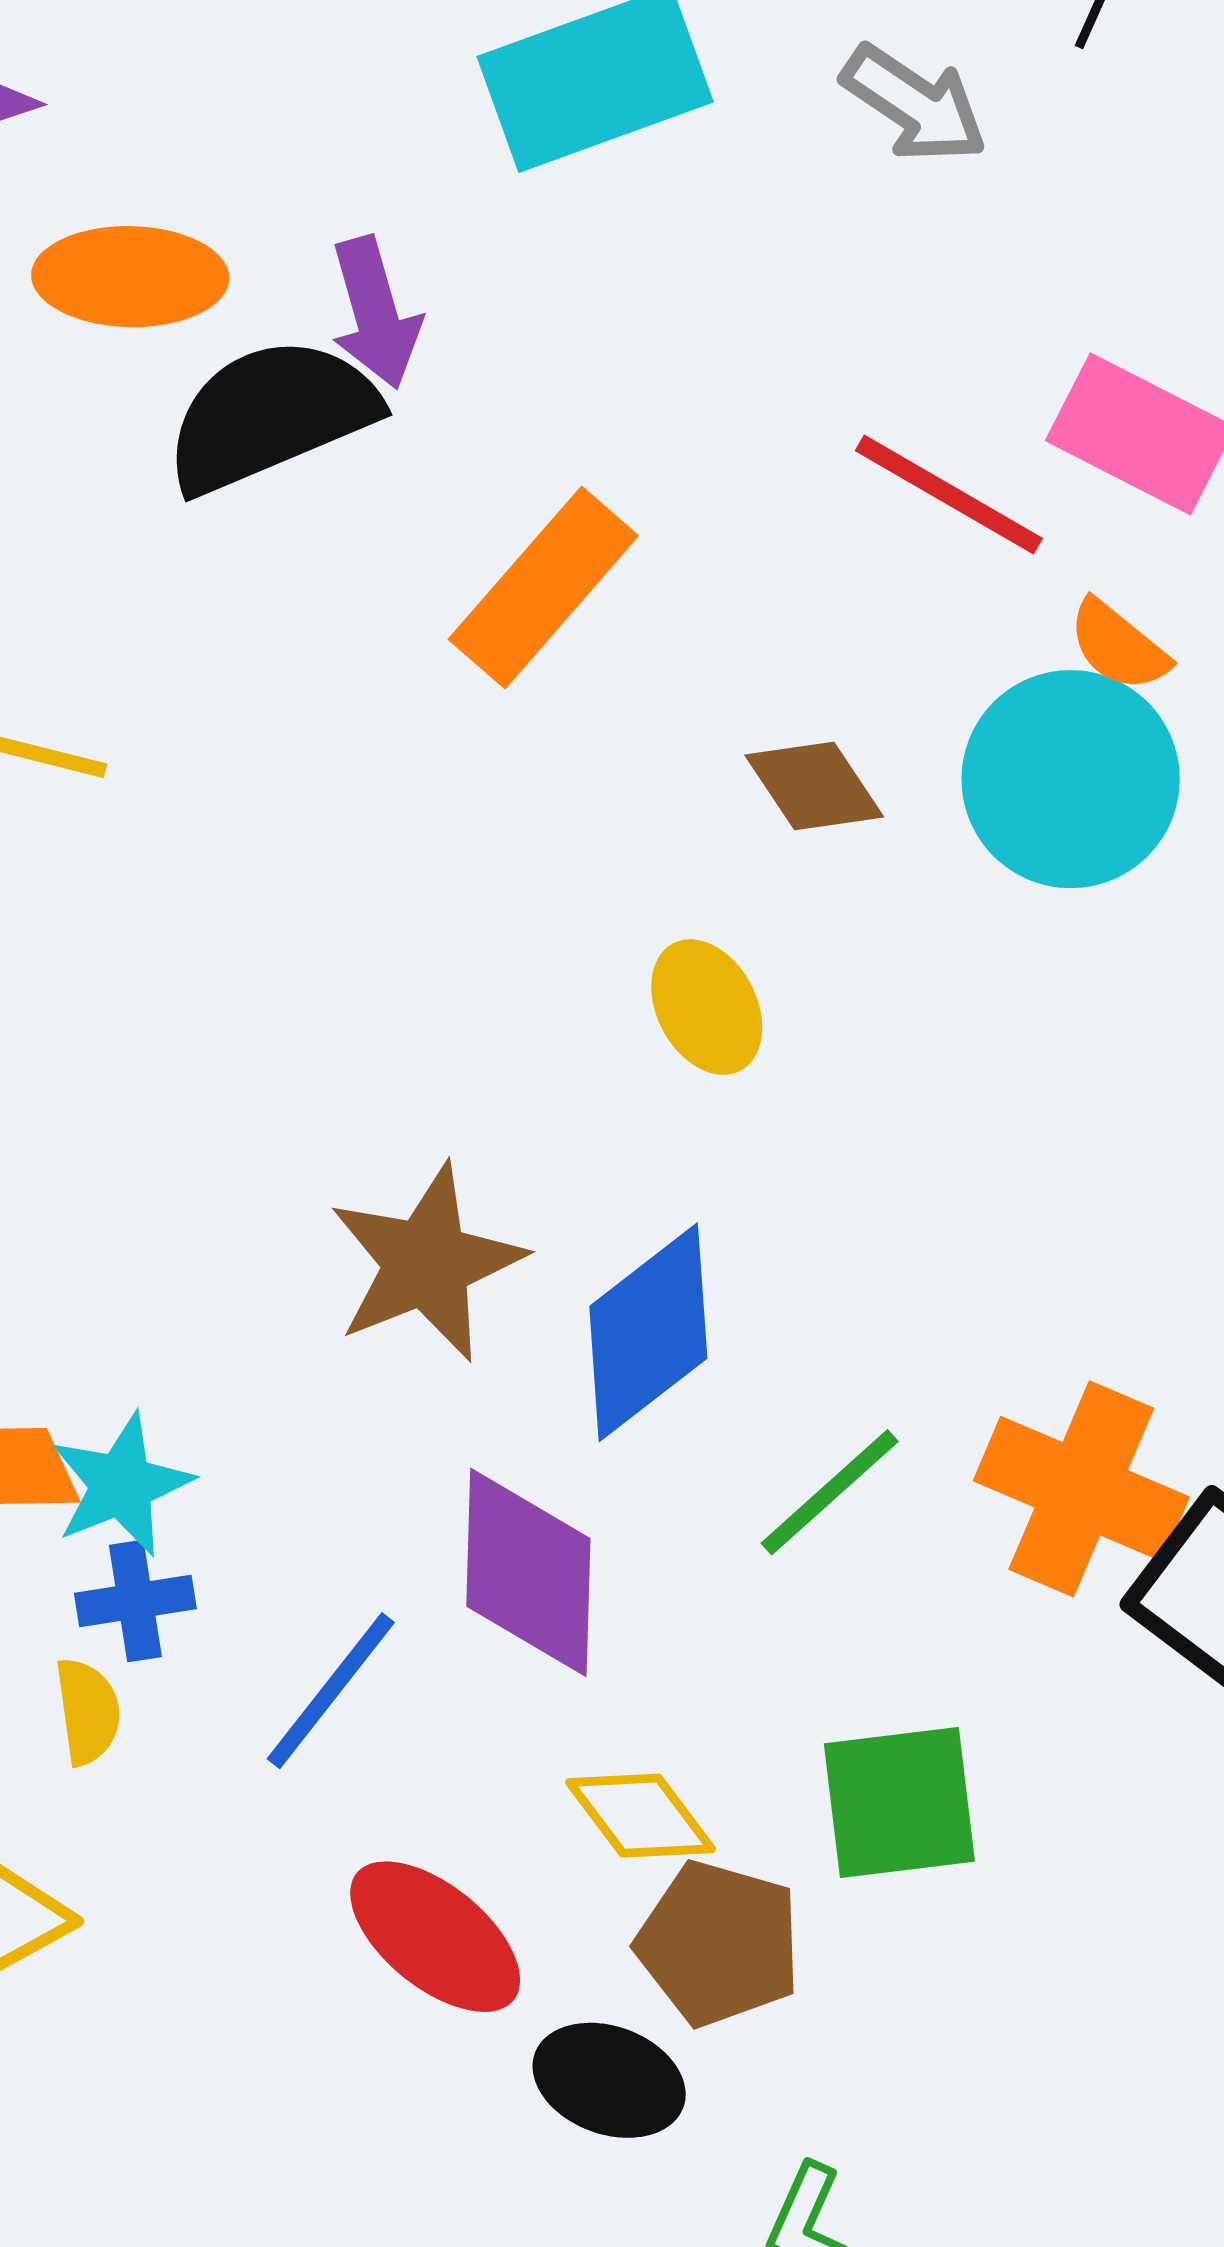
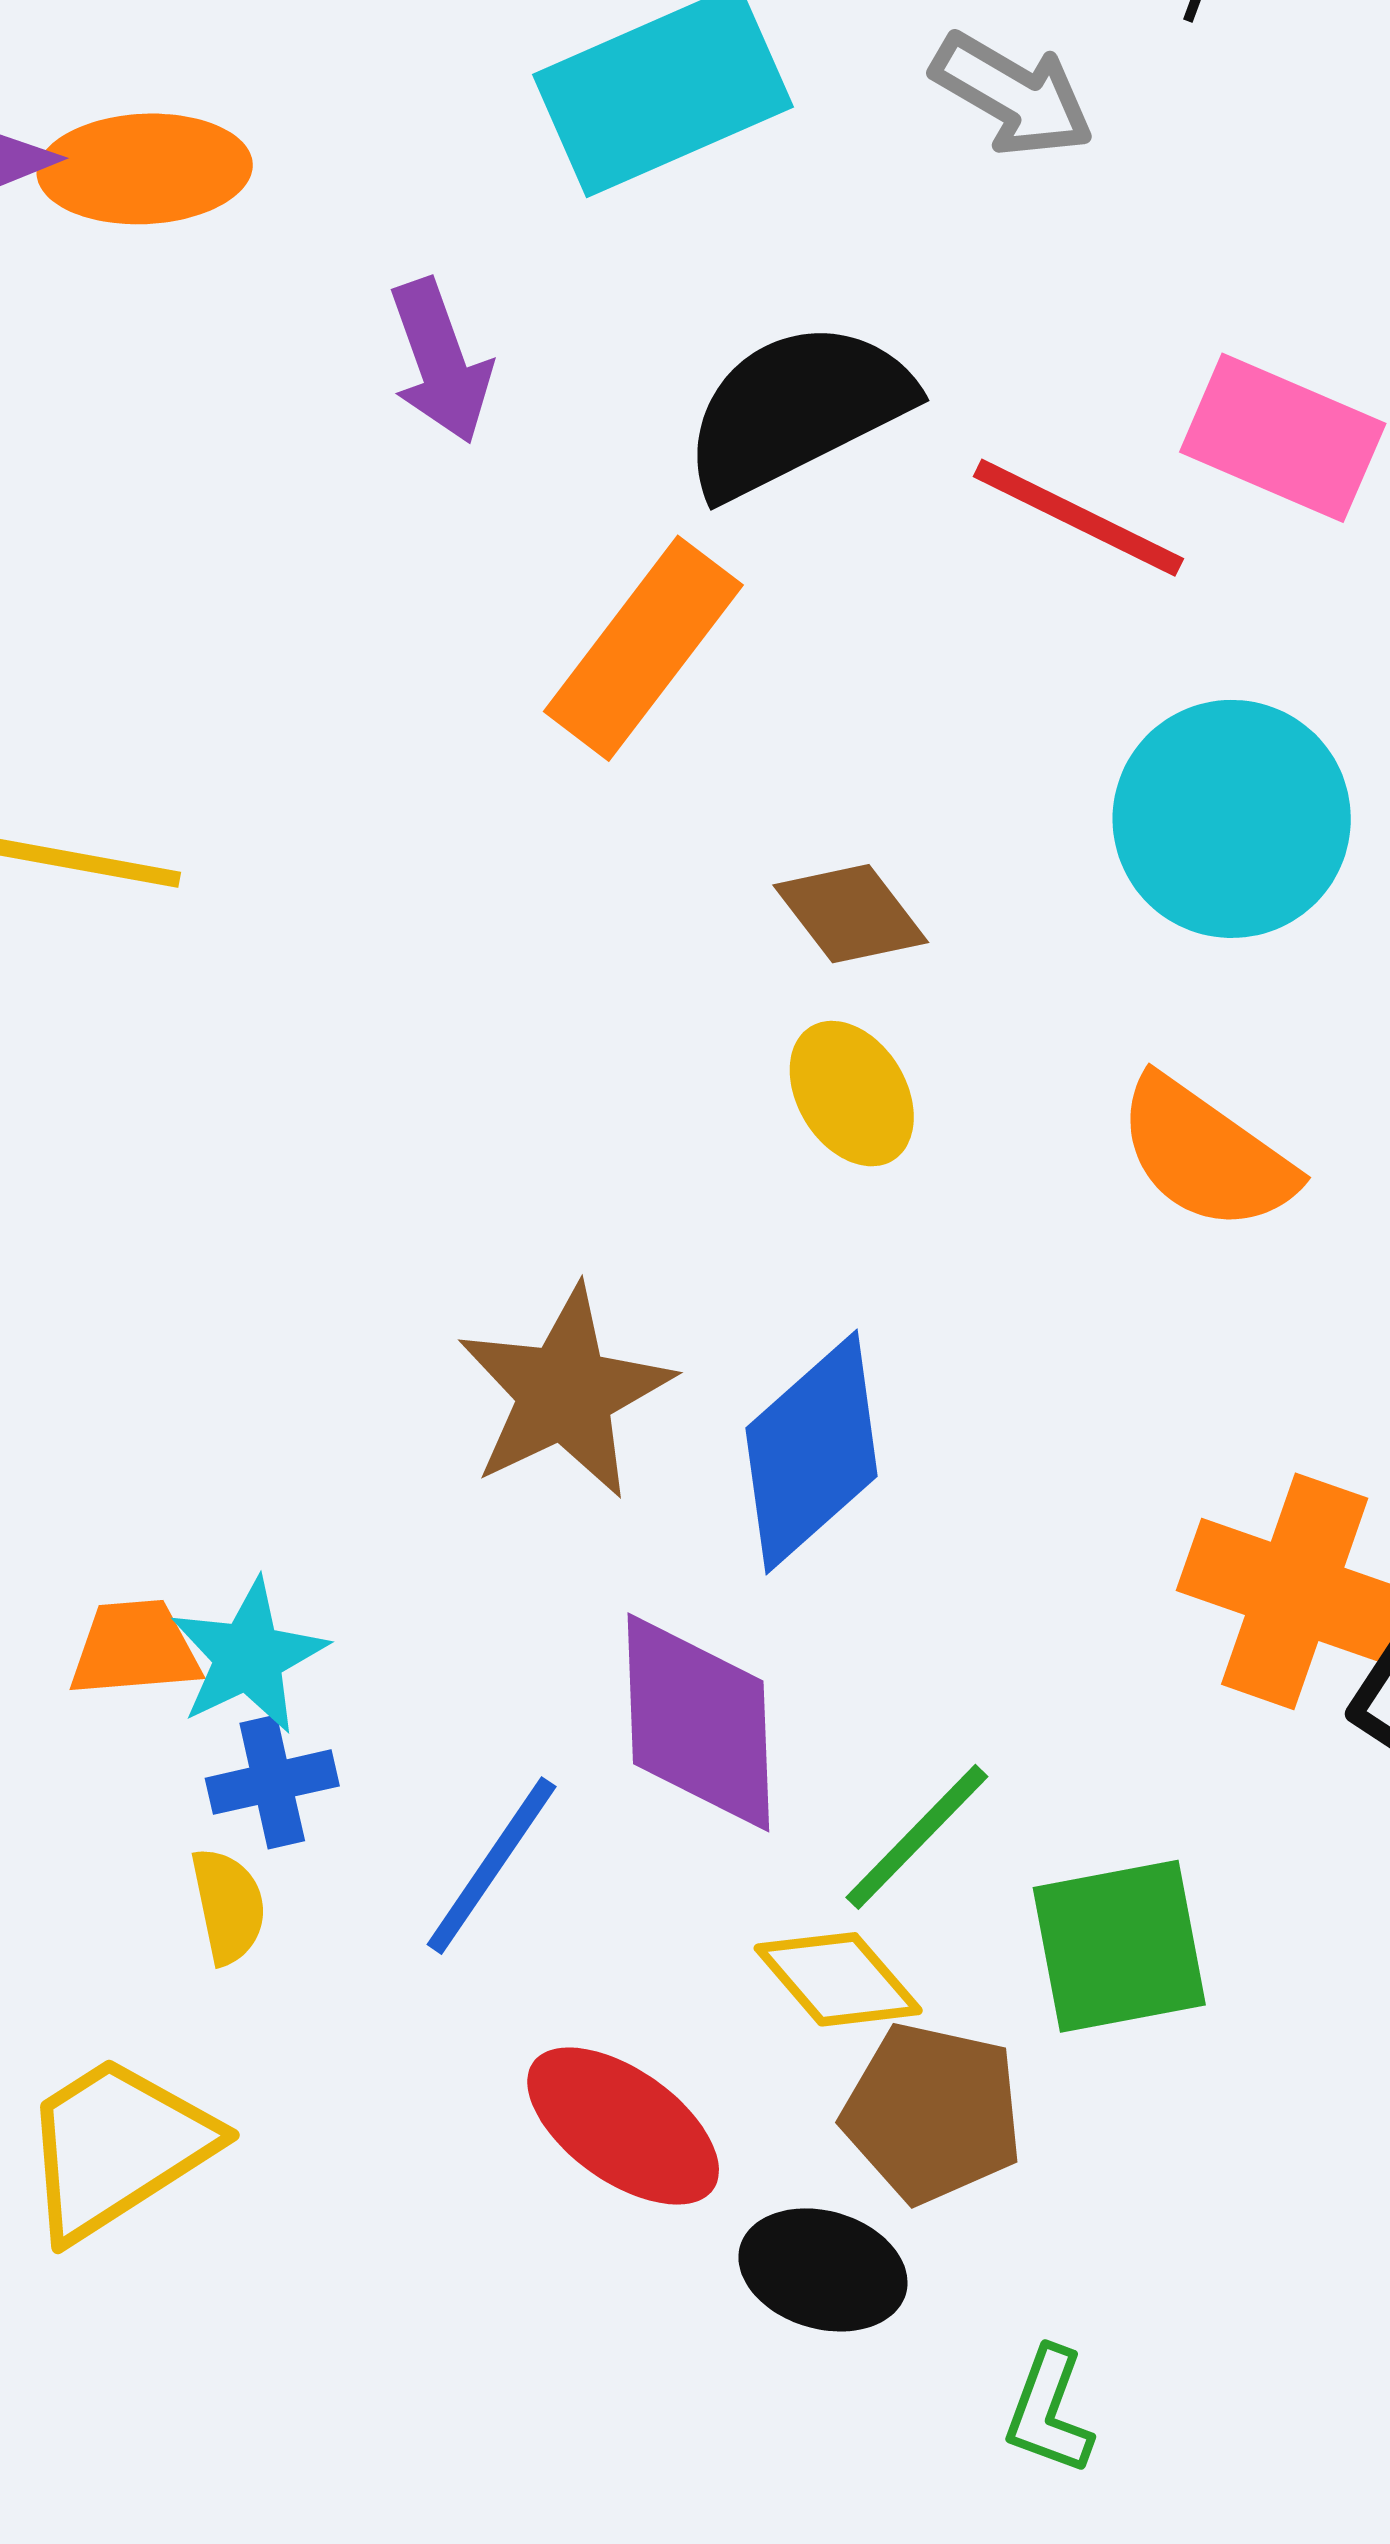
orange ellipse: (130, 277) -> (145, 169), moved
black semicircle: (271, 415) -> (797, 409), moved
orange semicircle: (1118, 646) -> (1206, 1154), moved, size x1.6
brown diamond: (814, 786) -> (851, 914), moved
green line: (830, 1492) -> (917, 1837), moved

